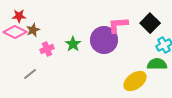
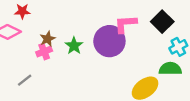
red star: (19, 16) -> (22, 11), moved
brown star: (33, 30) -> (48, 39), moved

